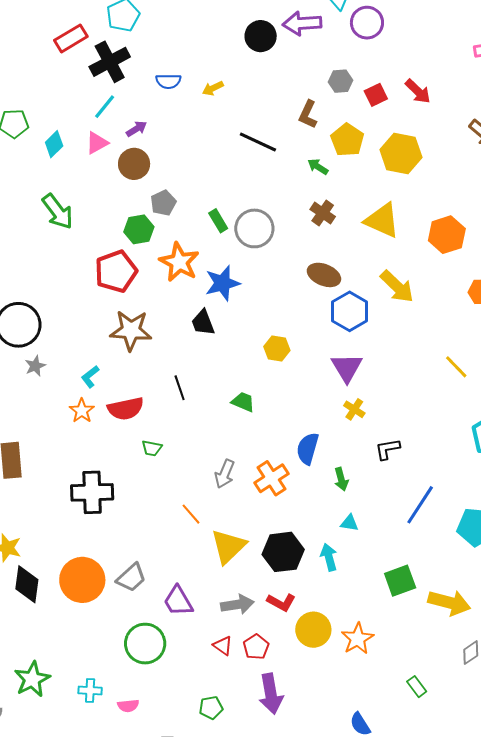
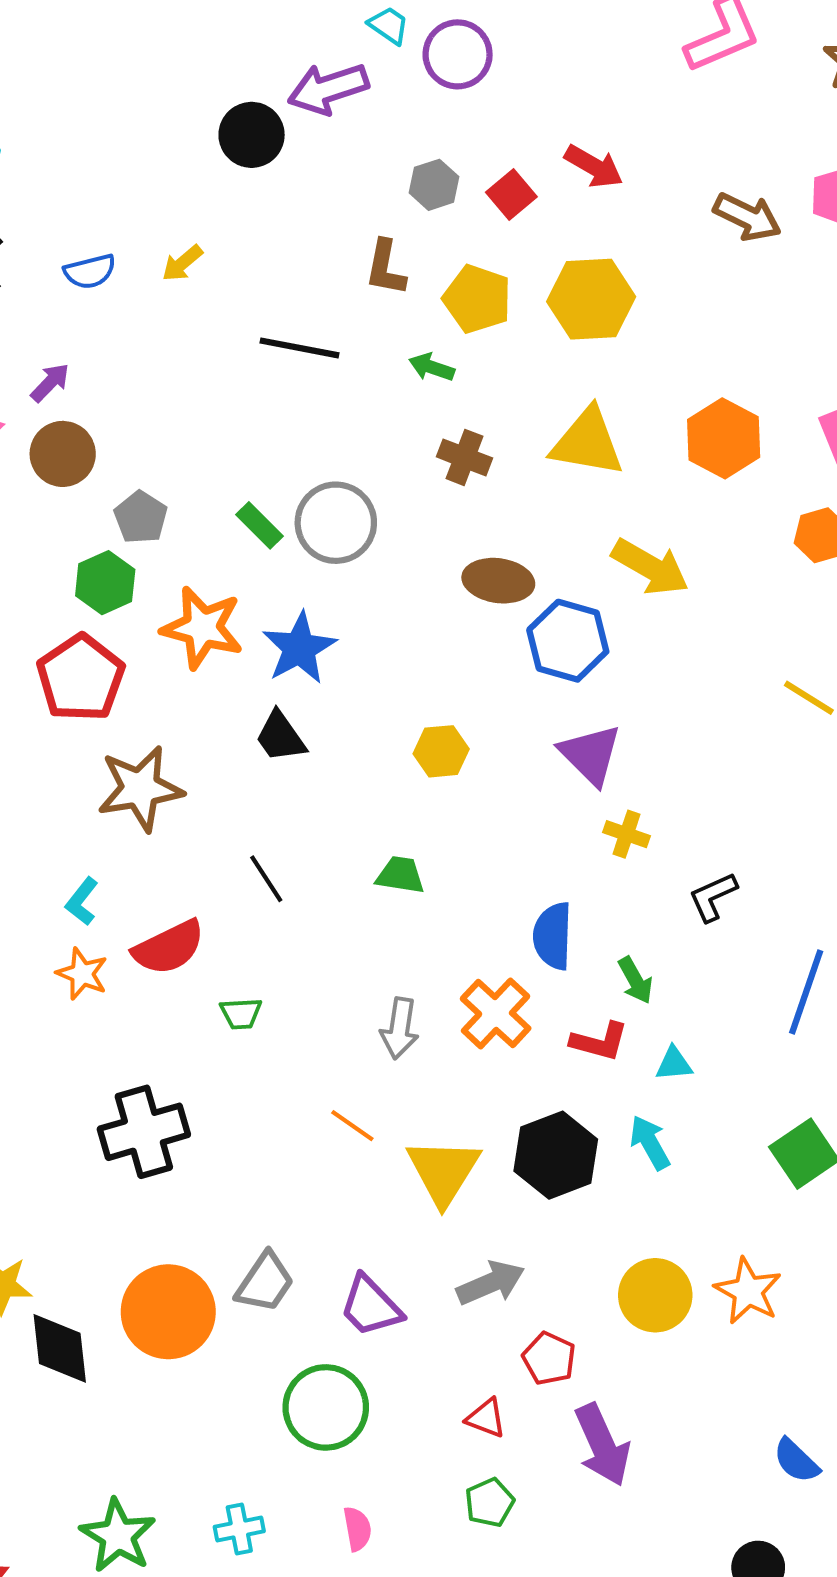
red L-shape: (281, 602) -> (599, 1041), moved
red triangle: (223, 646) -> (486, 1418), moved
pink semicircle: (128, 706) -> (357, 1529), moved, turned -80

